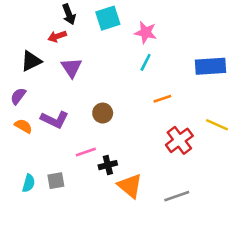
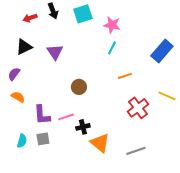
red arrow: (57, 36) -> (30, 18), moved
blue rectangle: (211, 66) -> (162, 51), turned -45
purple L-shape: (55, 120) -> (42, 115), moved, turned 60

